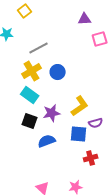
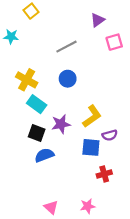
purple triangle: (85, 19) -> (98, 20), turned -32
gray line: (39, 48) -> (67, 47), moved
yellow cross: (32, 71) -> (27, 80), moved, turned -30
blue semicircle: (47, 141) -> (44, 155), moved

